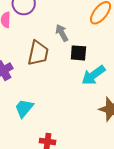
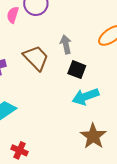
brown trapezoid: (38, 53) -> (36, 58), turned -72

